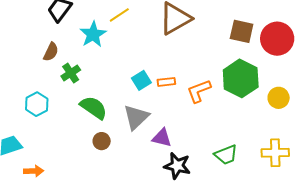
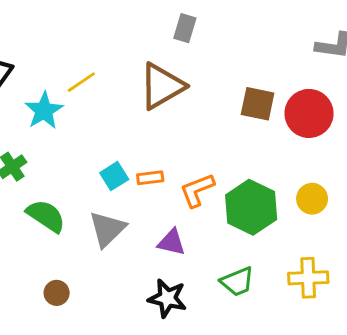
green hexagon: (241, 78) -> (251, 207), moved
purple triangle: (162, 138) -> (172, 242), moved
brown circle: (102, 141) -> (57, 293), moved

